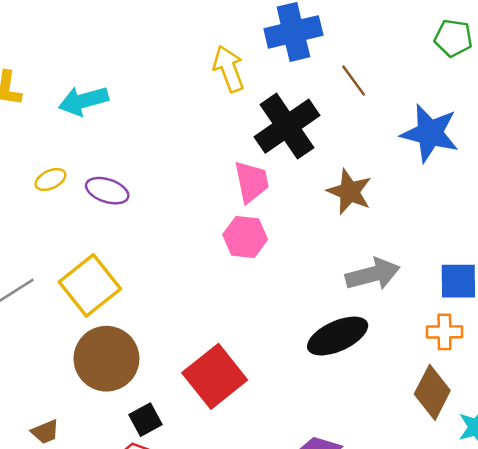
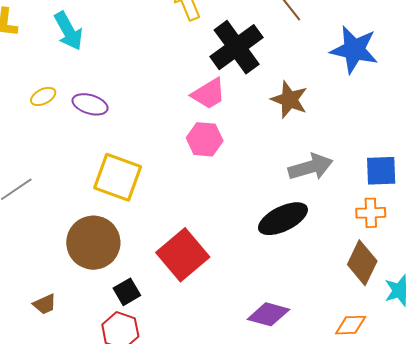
cyan arrow: (83, 101) -> (68, 31), turned -102
pink trapezoid: (251, 182) -> (209, 94), turned 72
yellow square: (90, 285) -> (118, 177), moved, turned -30

